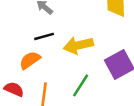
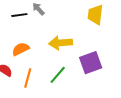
black line: (44, 36) -> (19, 15), moved

